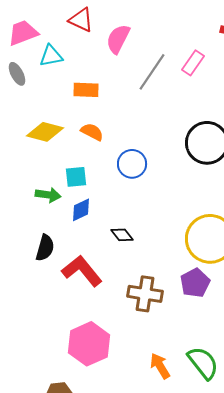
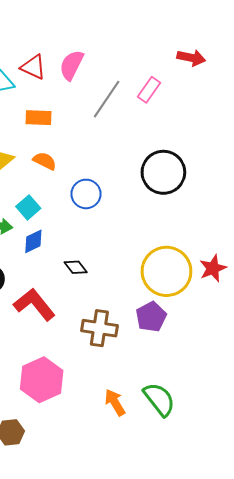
red triangle: (81, 20) -> (33, 67), moved
cyan square: (76, 177) -> (28, 207), turned -35

